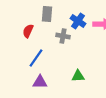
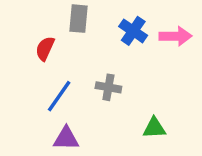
gray cross: (63, 36) -> (108, 87), moved
green triangle: (78, 76) -> (154, 128), moved

